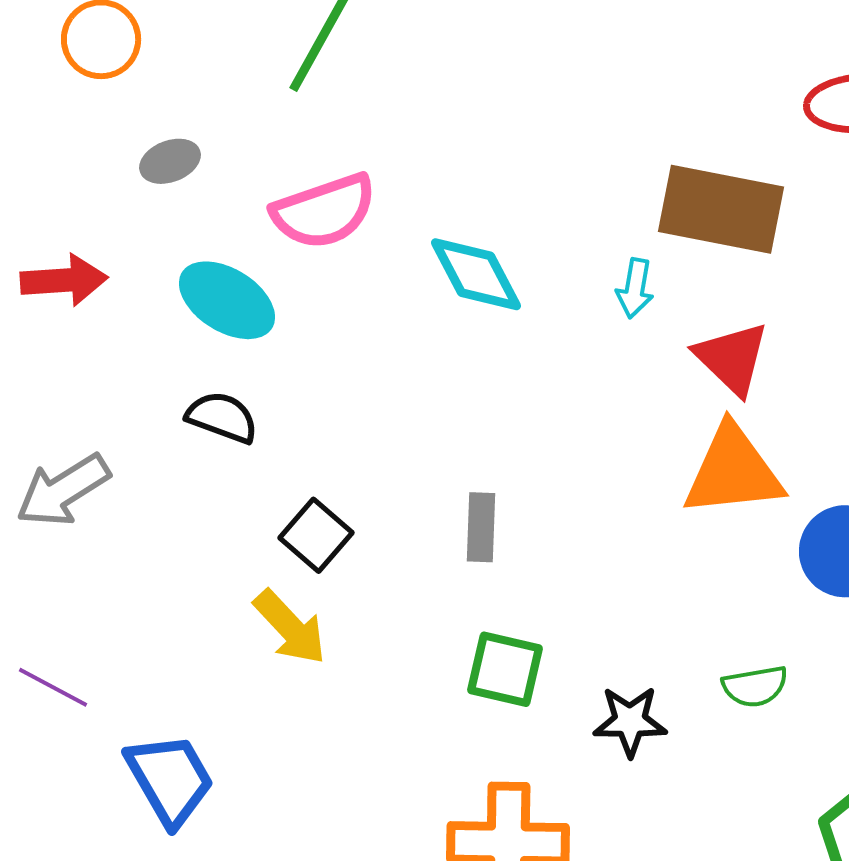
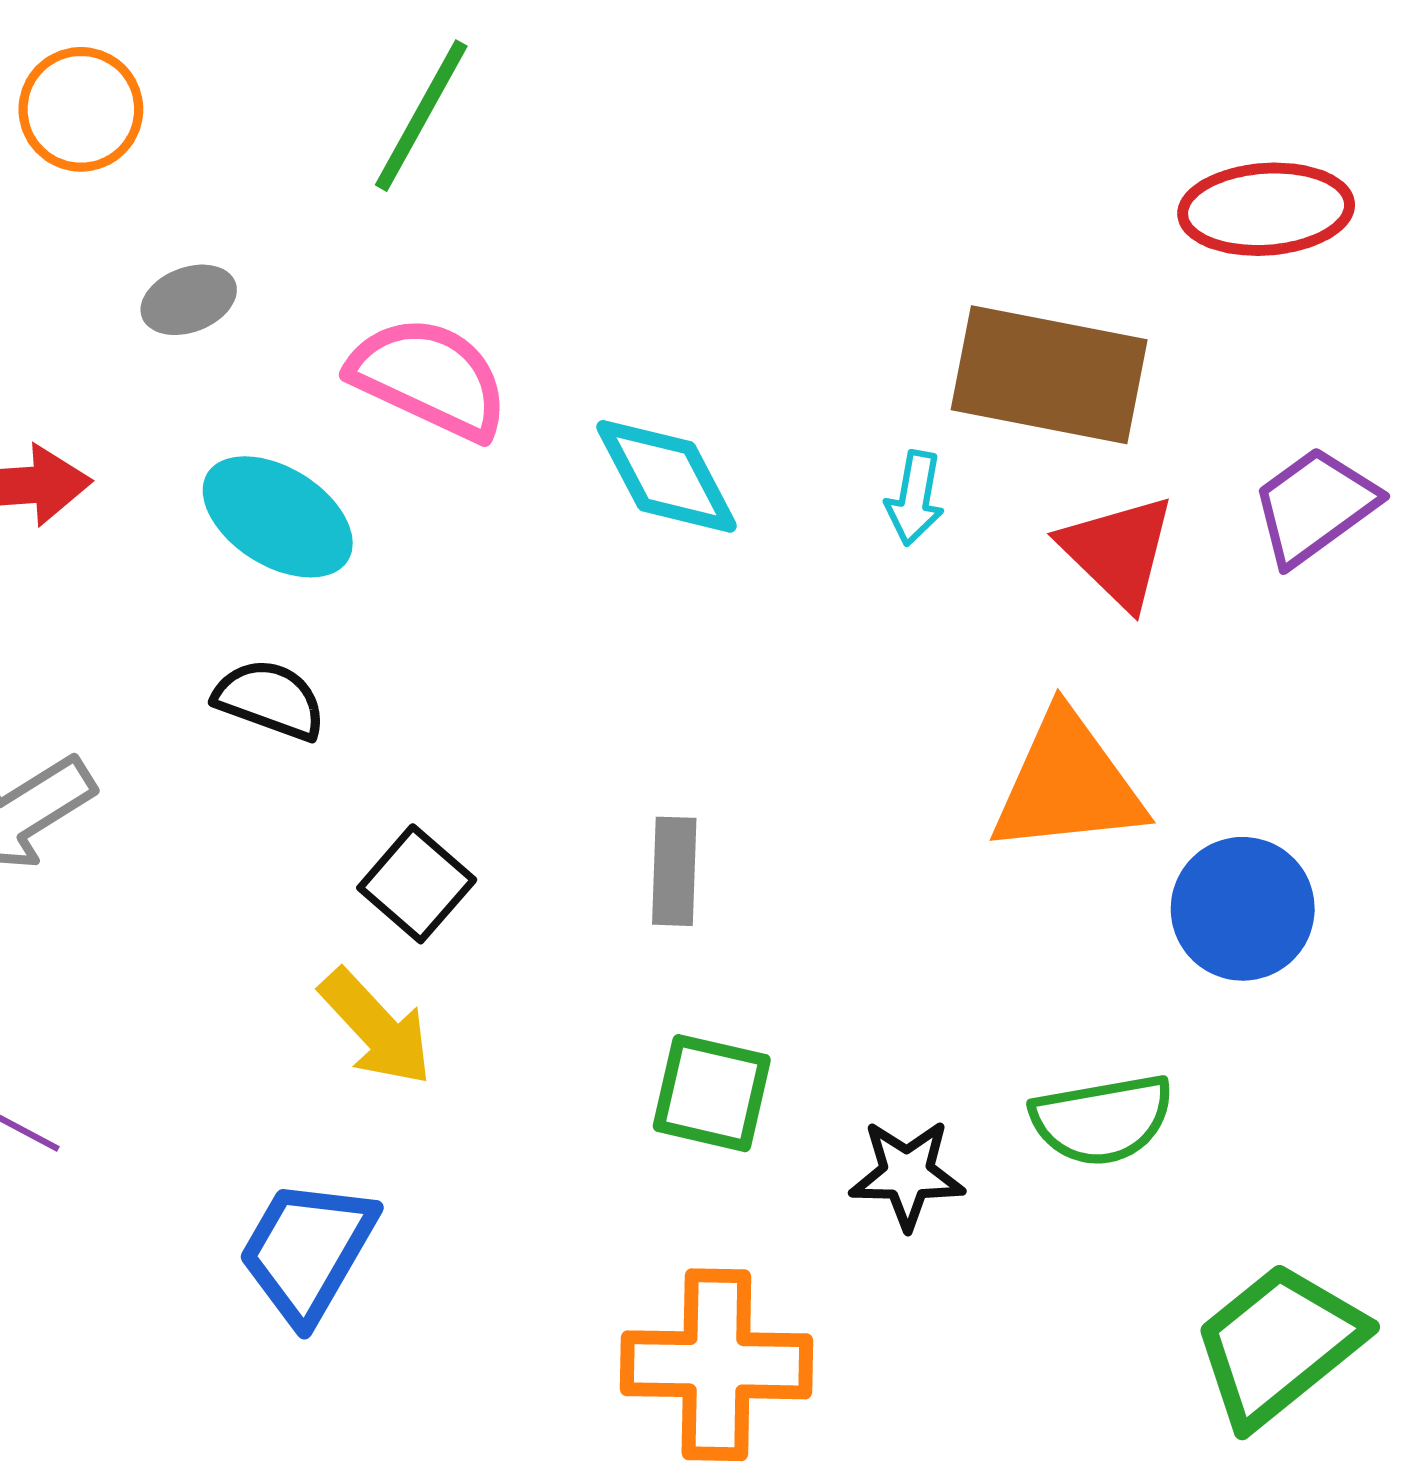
pink semicircle: (324, 211) -> (429, 378), turned -136
red triangle: (732, 358) -> (1118, 551), moved
green semicircle: (755, 686) -> (1102, 1120), size x1.4
blue trapezoid: (170, 779) -> (307, 1251), moved, turned -120

